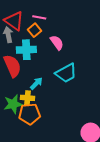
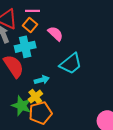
cyan arrow: (36, 83) -> (42, 80), turned 40
yellow cross: (27, 98) -> (35, 97), turned -32
green star: (13, 104) -> (22, 106), turned -30

